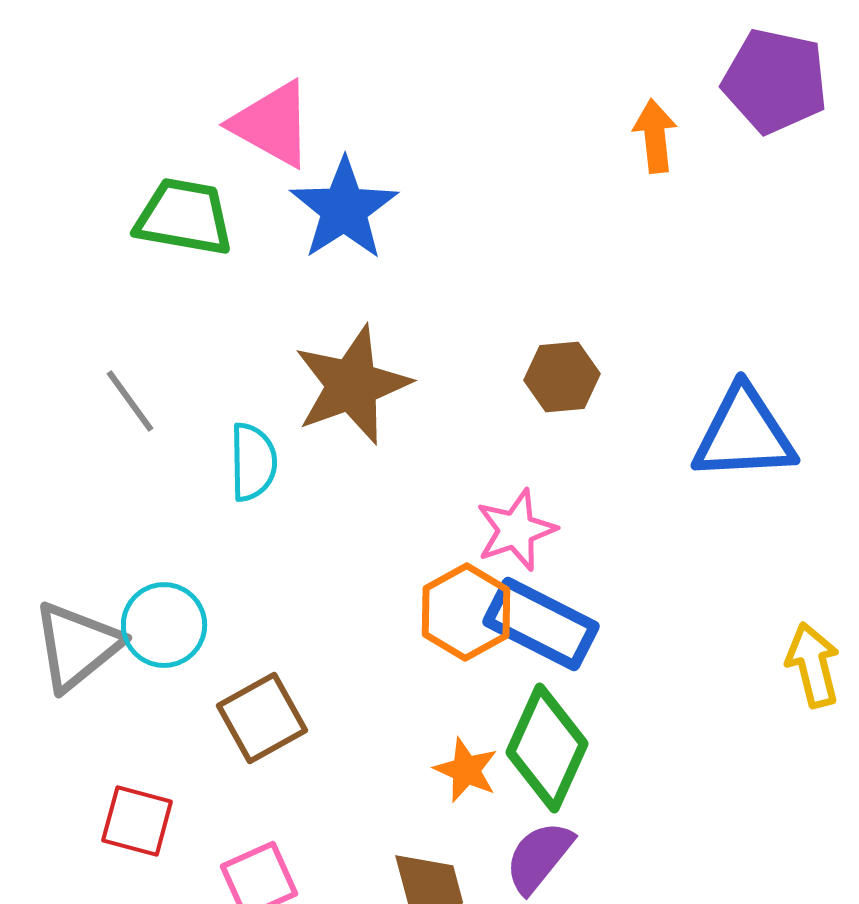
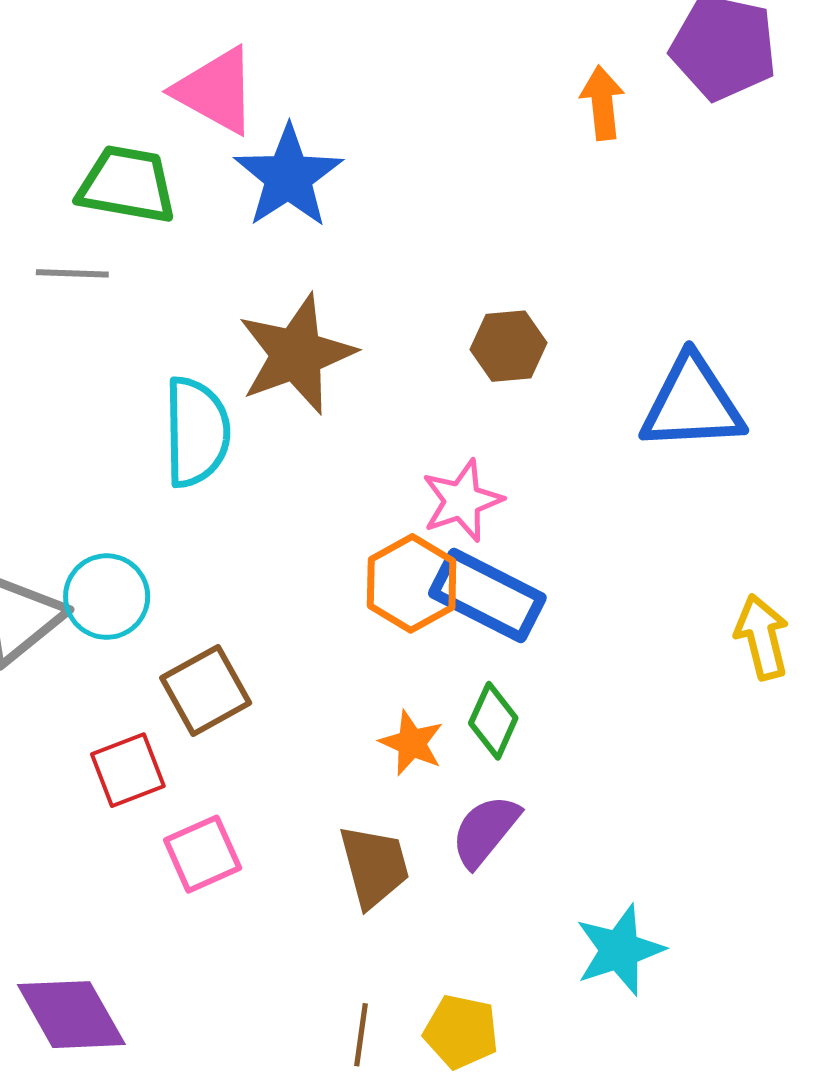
gray line: (130, 401) -> (72, 273), moved, turned -52
cyan semicircle: (253, 462) -> (196, 432), size x1.4
green diamond: (547, 748) -> (493, 721), size x0.6
red square: (137, 821) -> (128, 770), moved, turned -36

